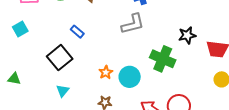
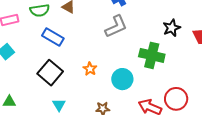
blue rectangle: (77, 32) -> (53, 37), moved, size x1.5
orange star: (106, 72) -> (90, 69), moved

